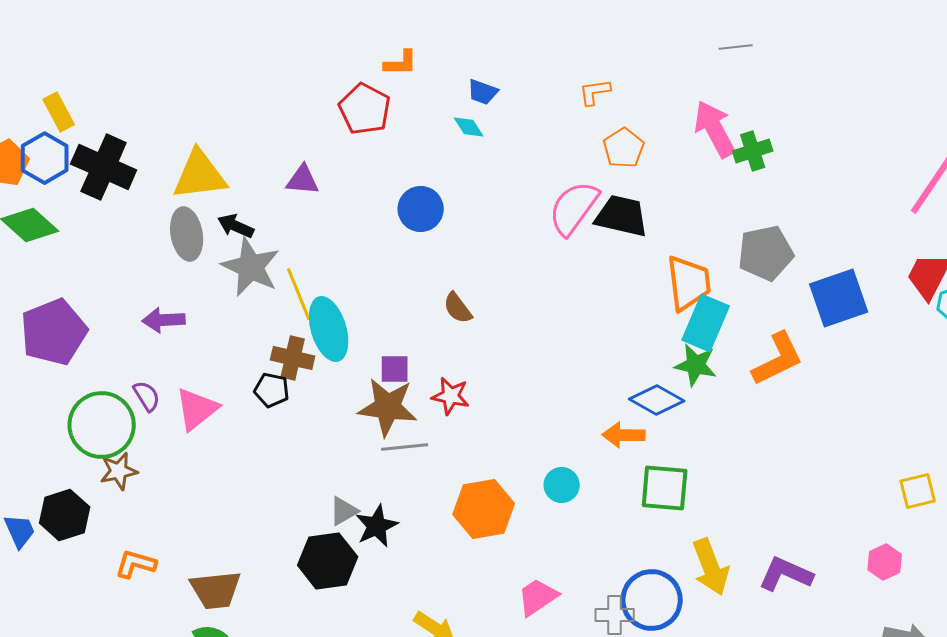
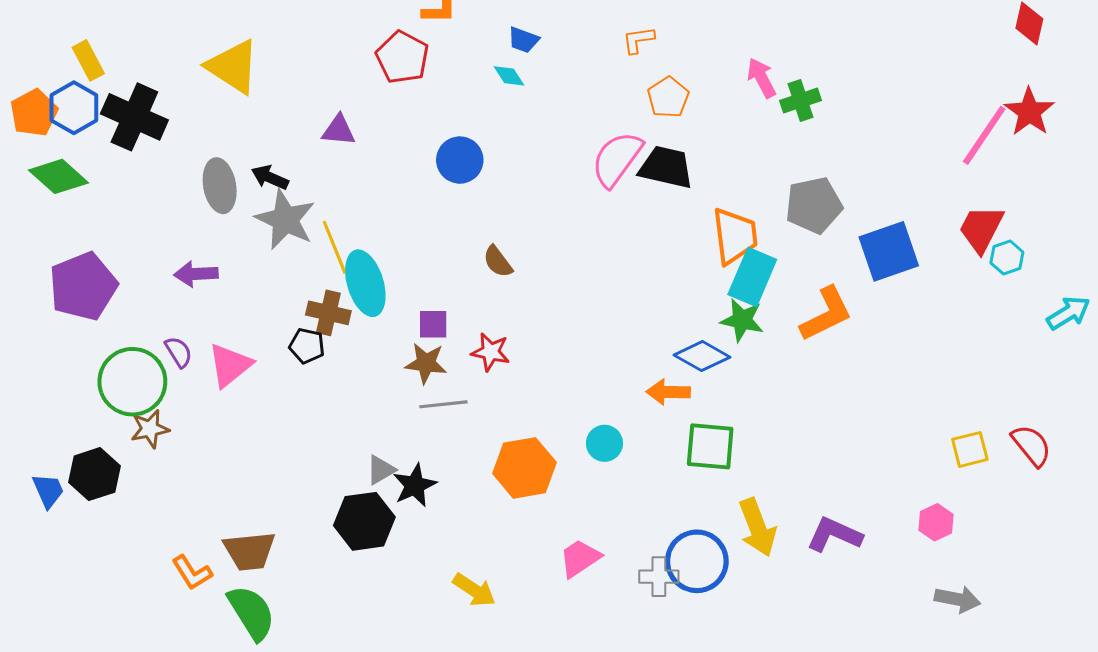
pink arrow: (715, 129) -> (762, 78), size x0.7
yellow triangle: (200, 175) -> (233, 67), moved, turned 40
brown star: (388, 407) -> (426, 363), size x0.7
orange L-shape: (136, 564) -> (192, 573), moved, turned -138

